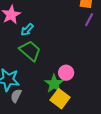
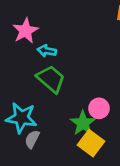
cyan arrow: (27, 30) -> (47, 51), turned 56

